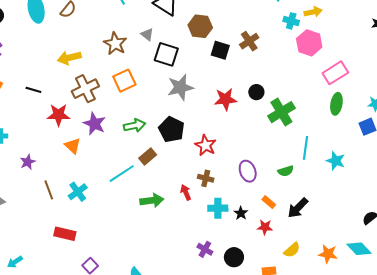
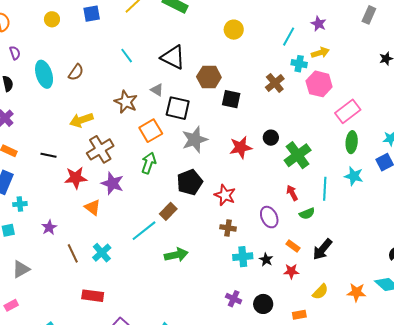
brown cross: (249, 41) -> (275, 83), moved
orange square: (124, 81) -> (151, 131), moved
green arrow: (135, 126) -> (149, 163), moved, turned -55
black pentagon: (172, 129) -> (190, 182), turned 30
cyan star: (336, 161) -> (354, 176), moved
red arrow: (186, 192) -> (292, 193), moved

